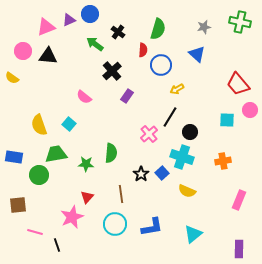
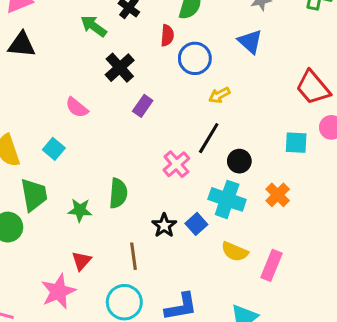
green trapezoid: (56, 154) -> (34, 195), turned 90
orange cross: (223, 161) -> (278, 195), moved, turned -35
pink rectangle: (239, 200) -> (272, 265), moved

